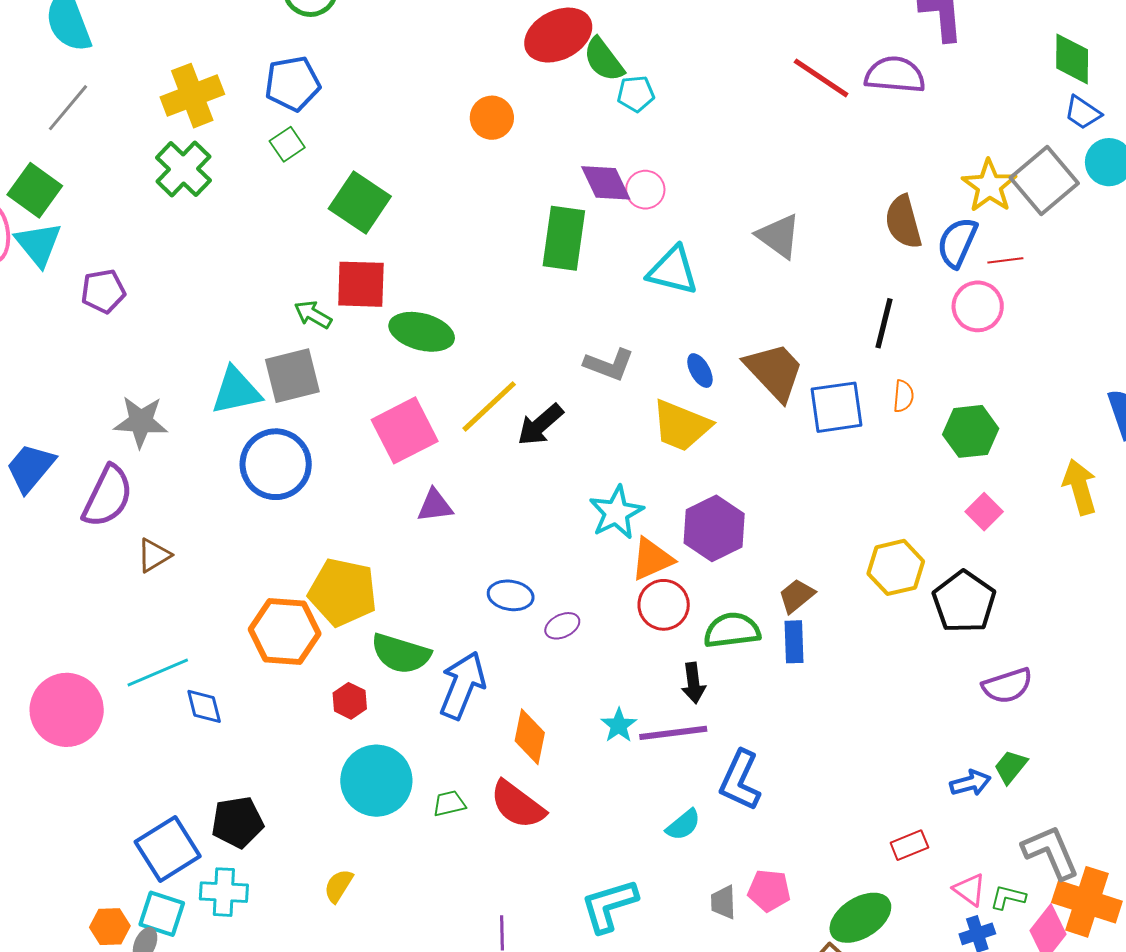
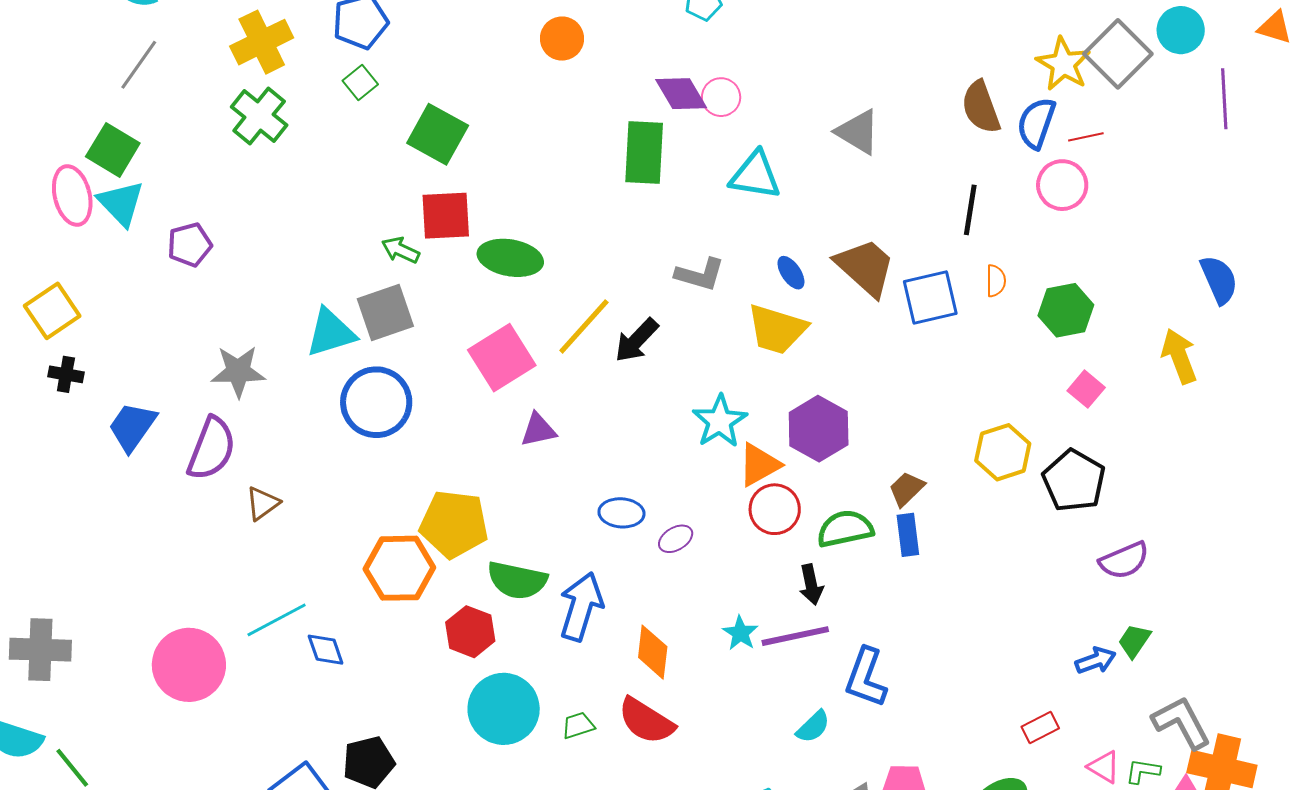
red hexagon: (350, 701) -> (470, 632), size x1.4

